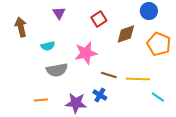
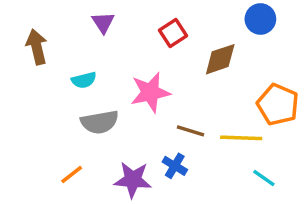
orange pentagon: (159, 44) -> (278, 105), moved
cyan line: (158, 97) -> (264, 178), moved
orange line: (41, 100) -> (72, 175), turned -32

